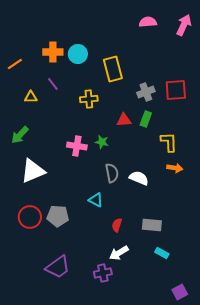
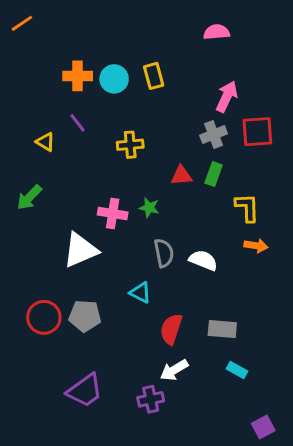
pink arrow: (184, 25) -> (227, 96), moved
orange line: (15, 64) -> (22, 23), moved
yellow rectangle: (113, 69) -> (154, 76), moved, size x0.7
yellow triangle: (31, 97) -> (45, 142), turned 32
white triangle: (33, 171) -> (80, 250), moved
red semicircle: (117, 225) -> (171, 329), size x1.5

